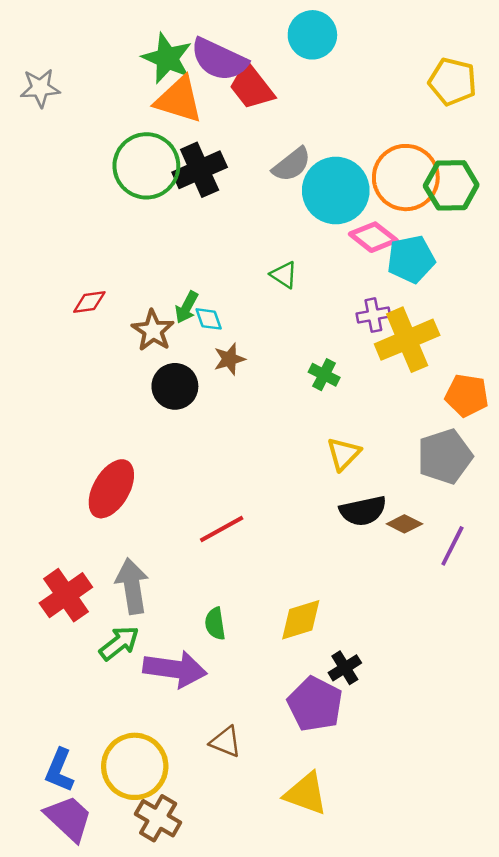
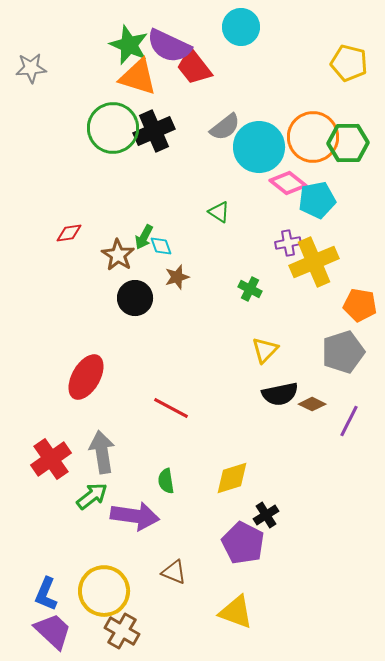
red line: (222, 529) -> (171, 408), turned 57

